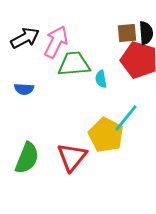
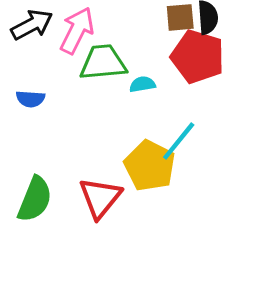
cyan semicircle: (101, 79) -> (142, 84), turned 90

